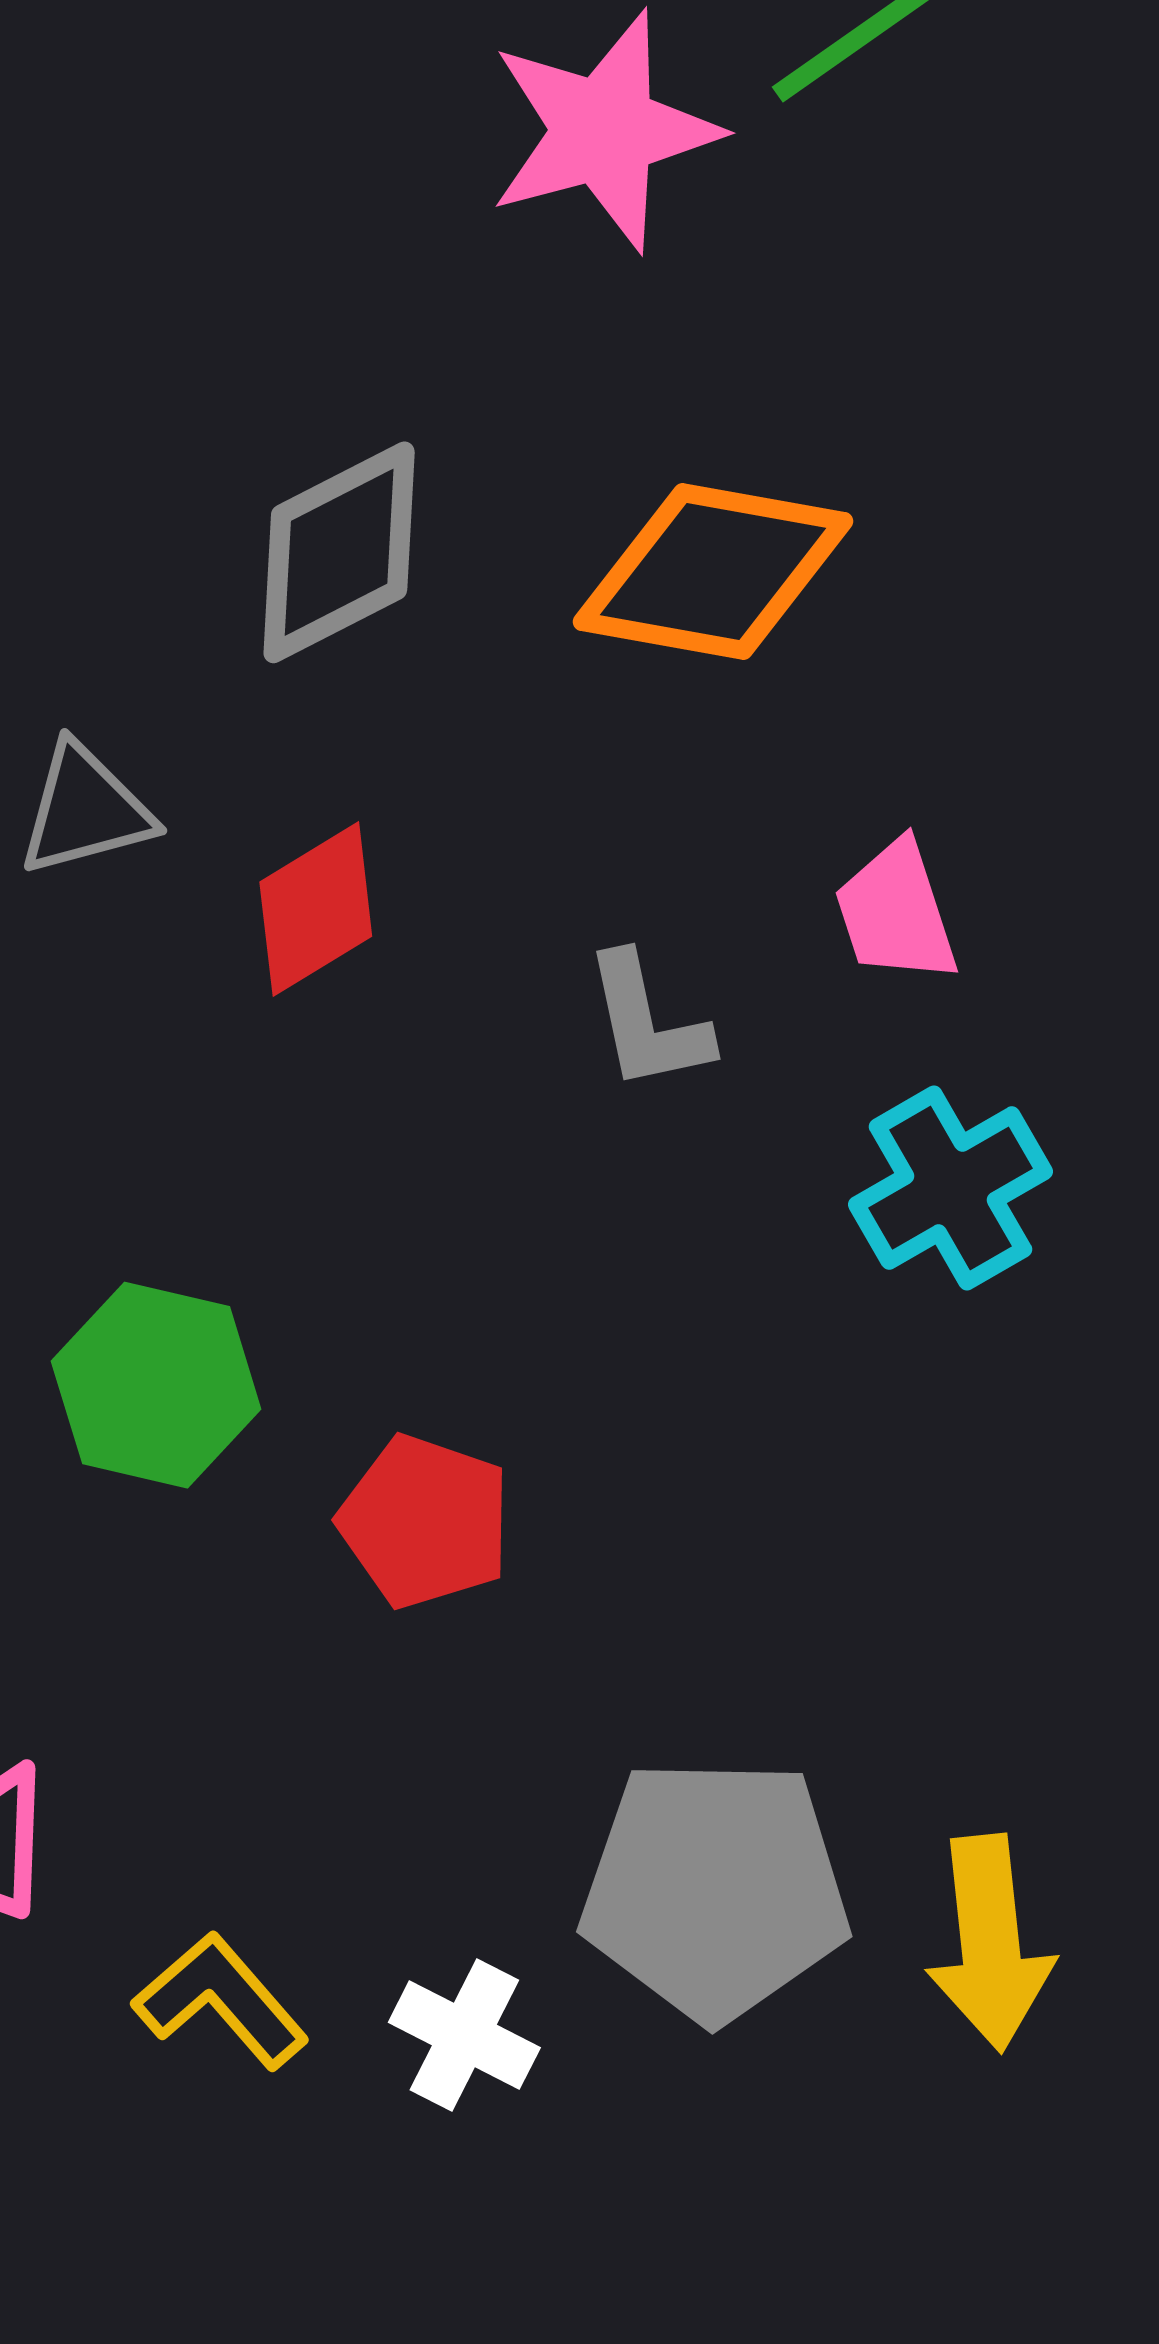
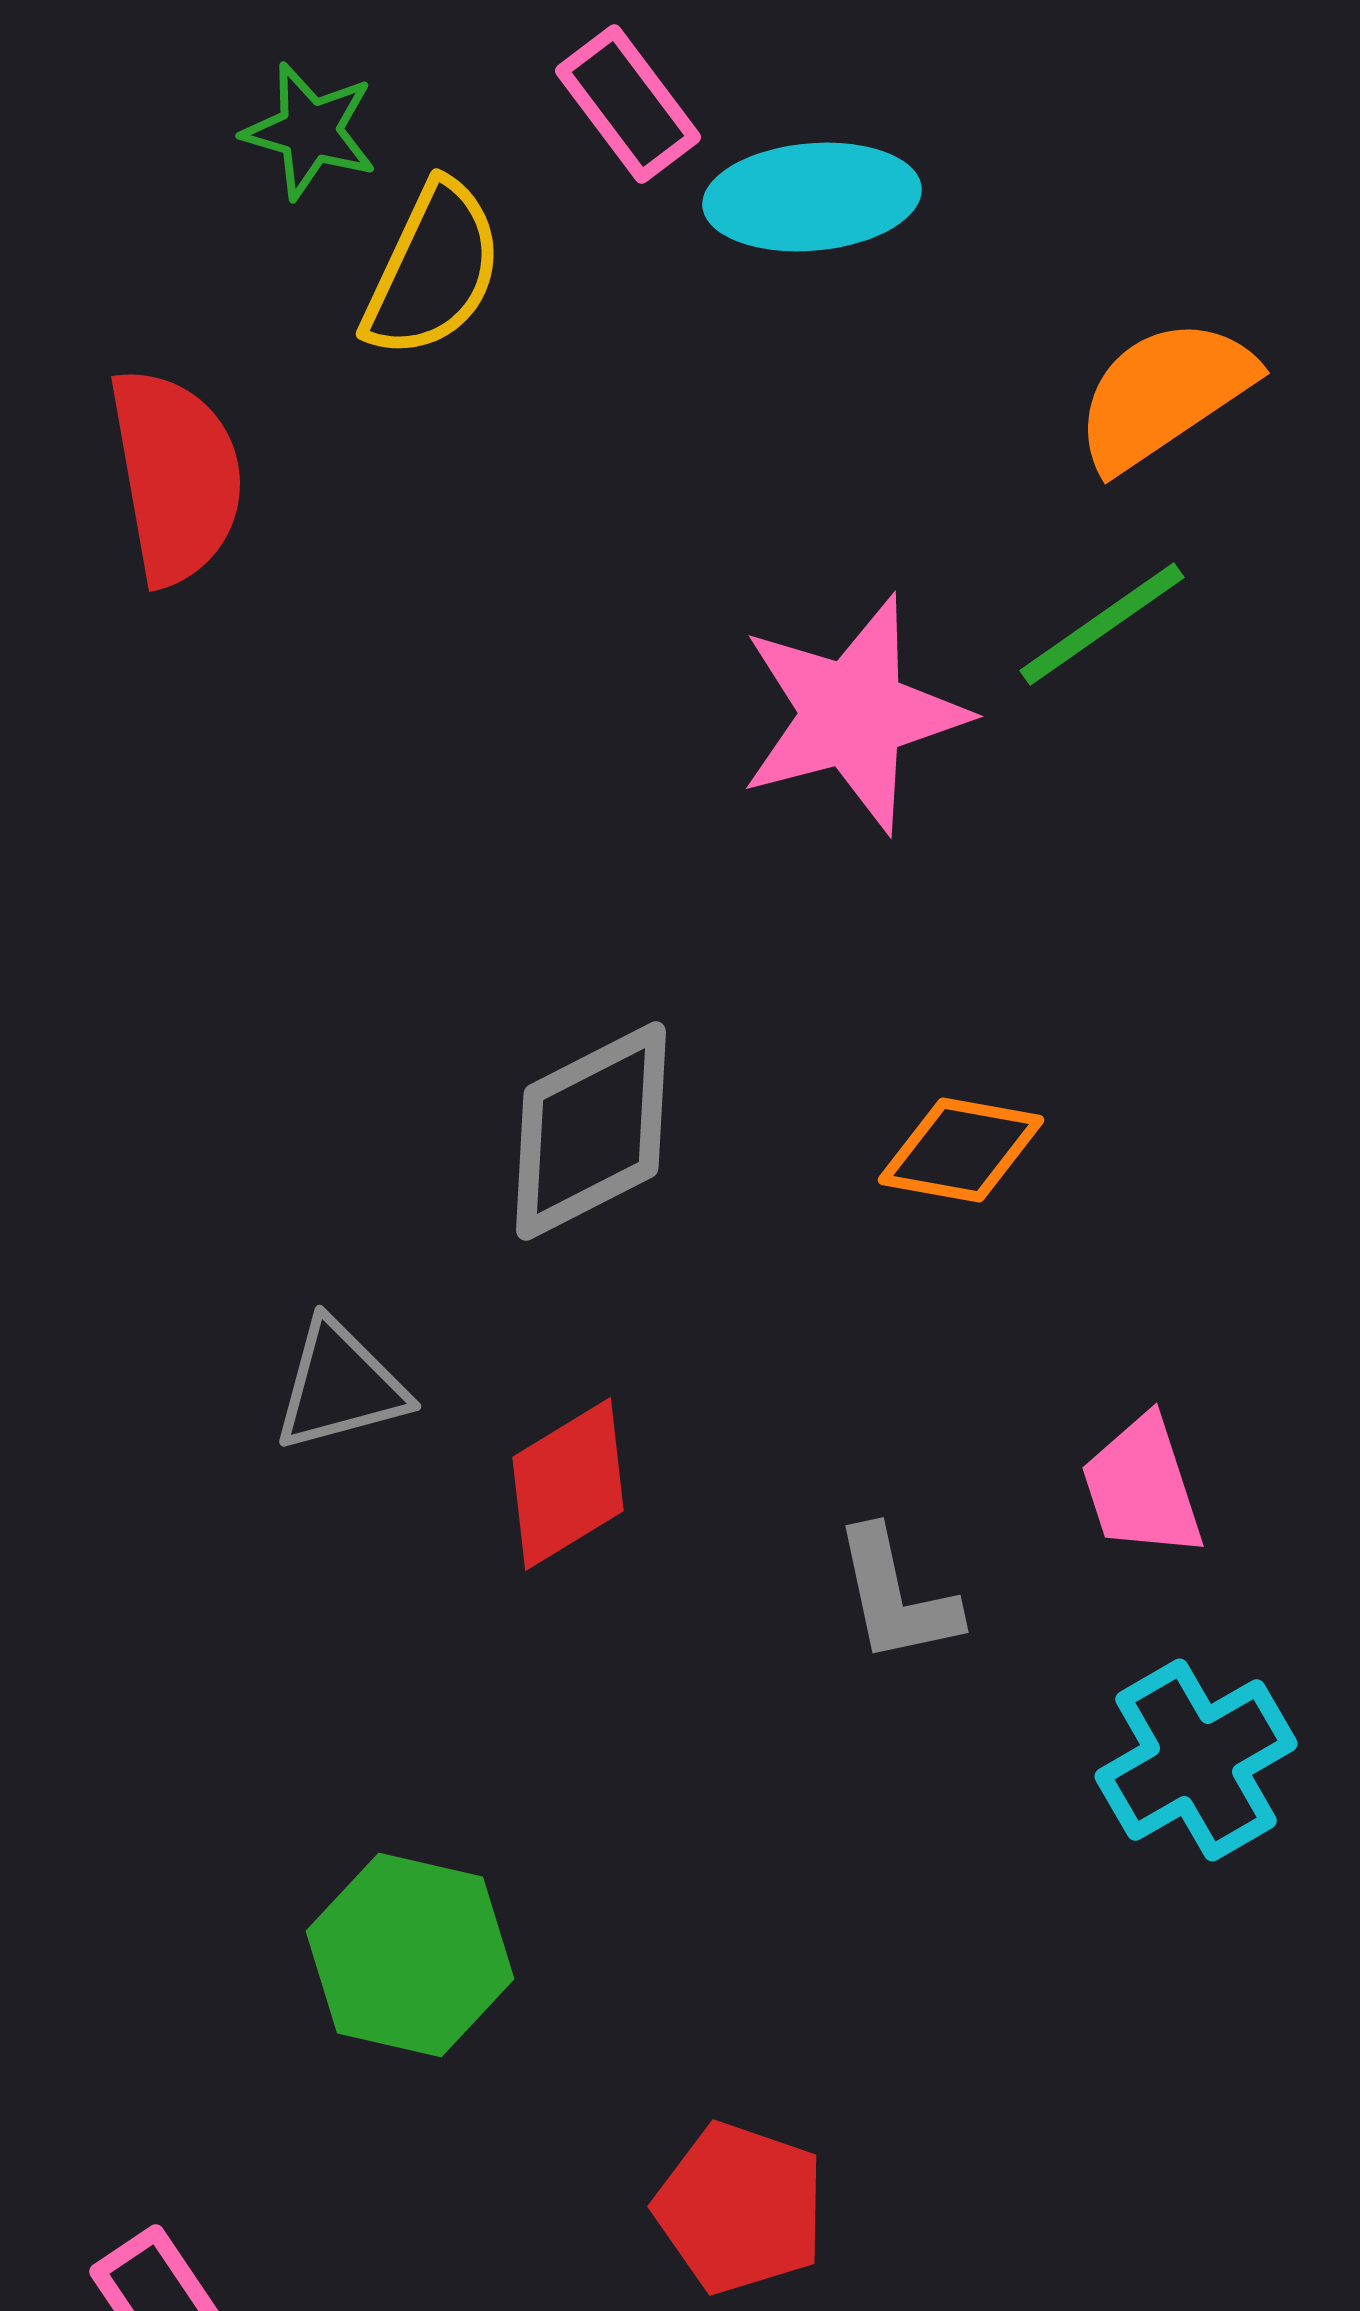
orange diamond: (713, 572) -> (961, 1150), size x0.6
red pentagon: (425, 1522) -> (740, 2208), moved

